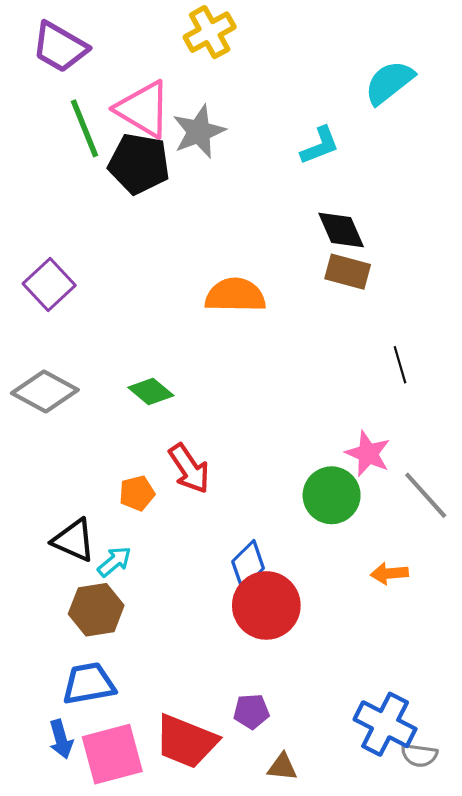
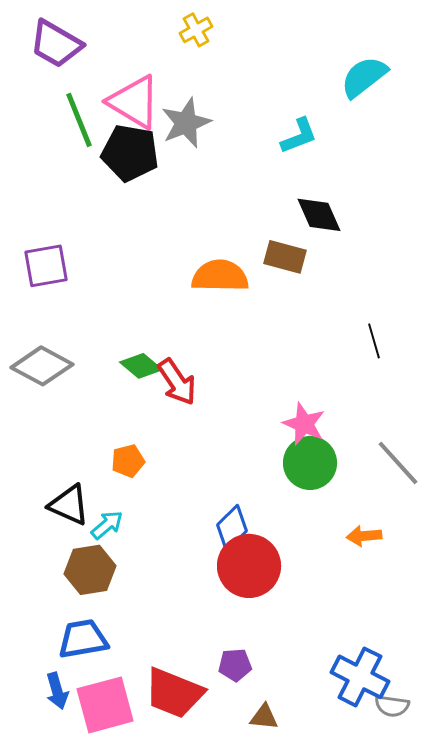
yellow cross: (210, 32) -> (196, 30), size x0.7
brown rectangle: (348, 272) -> (285, 257), moved
purple square: (49, 285) -> (46, 266), turned 33
pink star: (368, 454) -> (304, 424), moved
red arrow: (189, 469) -> (177, 382), moved

